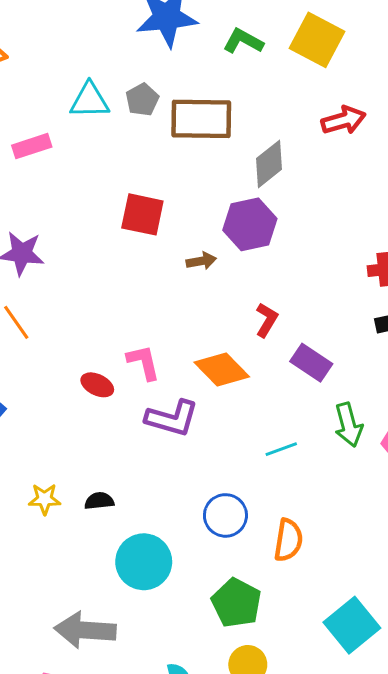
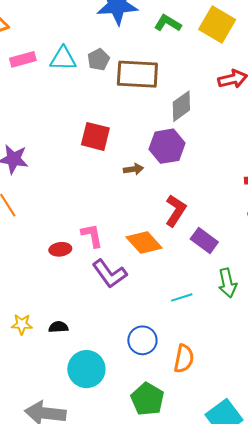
pink rectangle: (32, 146) -> (23, 59), moved
red L-shape: (267, 320) -> (176, 211), size x1.4
red ellipse: (97, 385) -> (60, 249), turned -35
purple L-shape: (172, 418) -> (109, 274), turned 36

